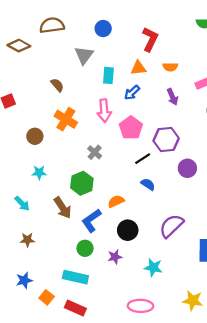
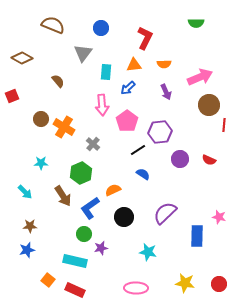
brown semicircle: (52, 25) -> (53, 25), turned 30
brown diamond: (19, 46) -> (22, 58), moved
orange cross: (66, 119) -> (64, 127), moved
brown circle: (35, 136) -> (41, 119), moved
purple star: (115, 257) -> (101, 248), moved
blue star: (24, 280) -> (27, 250), moved

